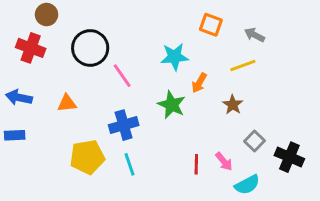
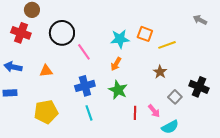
orange square: (211, 25) -> (145, 34), moved
gray arrow: (255, 35) -> (200, 20), moved
orange arrow: (199, 83) -> (116, 64), moved
green star: (172, 105) -> (118, 90), moved
yellow pentagon: (87, 157) -> (46, 112), moved
black cross: (289, 157) -> (199, 87), moved

